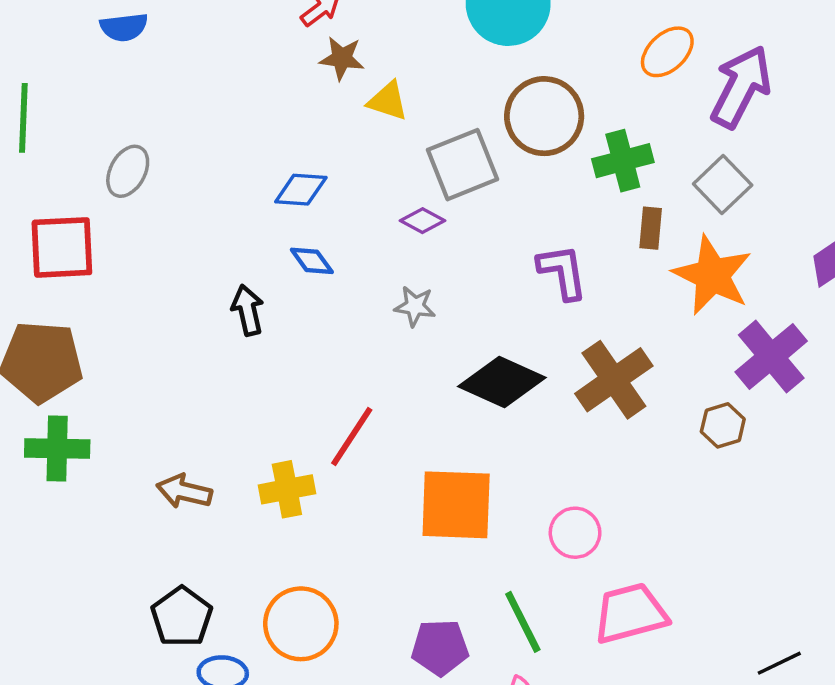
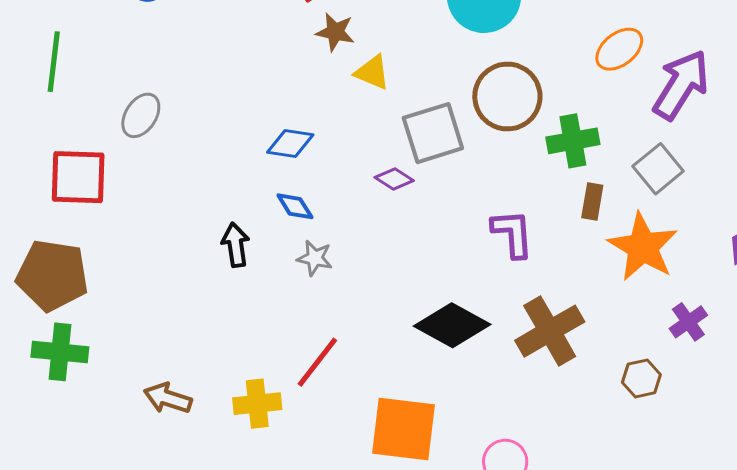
gray star: (415, 306) -> (315, 258), moved
purple cross: (771, 356) -> (688, 322), size x0.6

